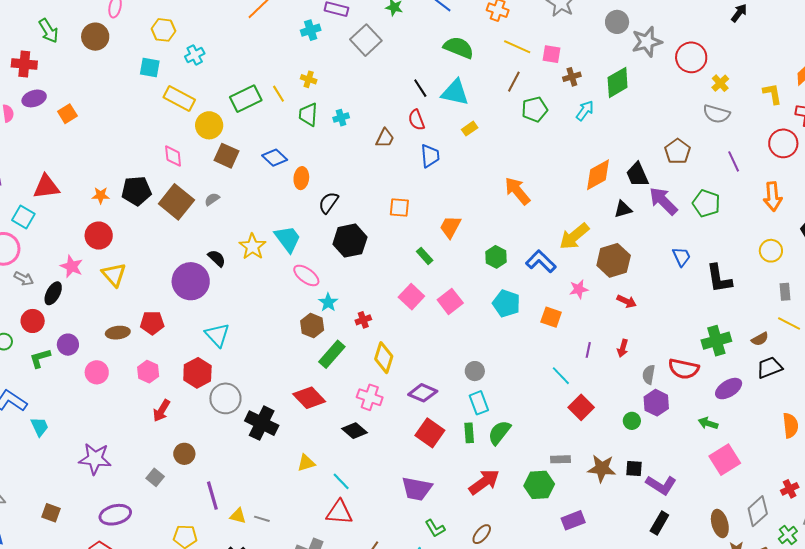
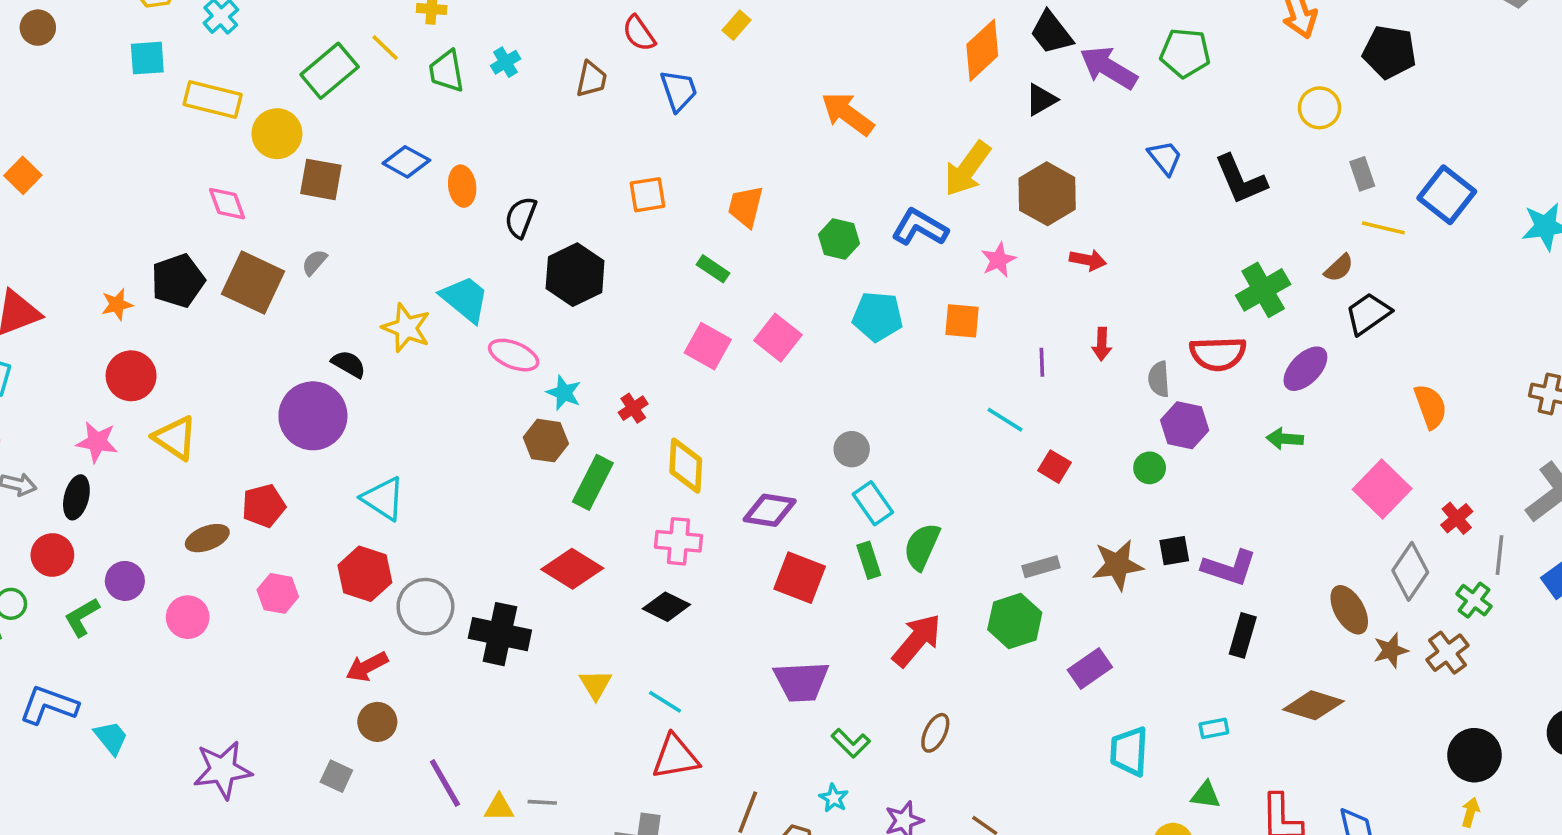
brown circle: (95, 37) -> (38, 28), size x0.7
red square: (581, 407) -> (1055, 467), size x0.7
red arrow: (161, 411) -> (367, 667), moved, turned 45
pink square: (725, 460) -> (1382, 489), moved
yellow triangle: (306, 463) -> (595, 685), turned -30

